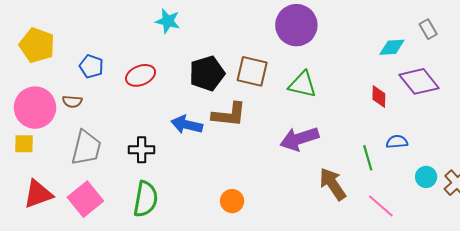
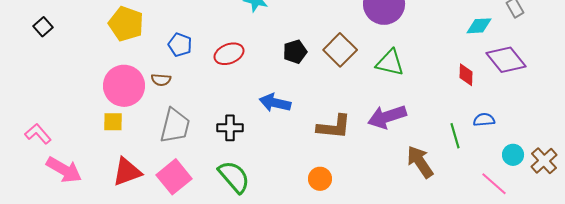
brown square: (252, 71) -> (340, 50), turned 32
black pentagon: (207, 73) -> (295, 52), size x0.7
brown L-shape: (229, 115) -> (334, 127), moved
green semicircle: (146, 199) -> (234, 177), turned -51
pink line: (381, 206) -> (494, 184), moved

